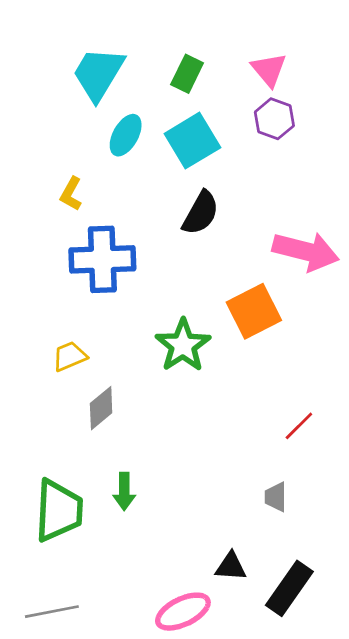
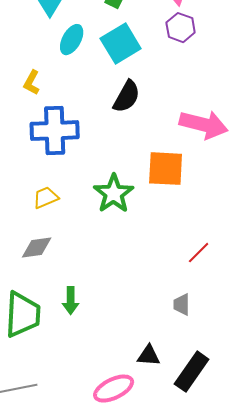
orange square: (254, 311) -> (166, 169), turned 30
yellow trapezoid: (70, 356) -> (46, 198), moved
gray diamond: (101, 408) -> (37, 248), moved, turned 32

